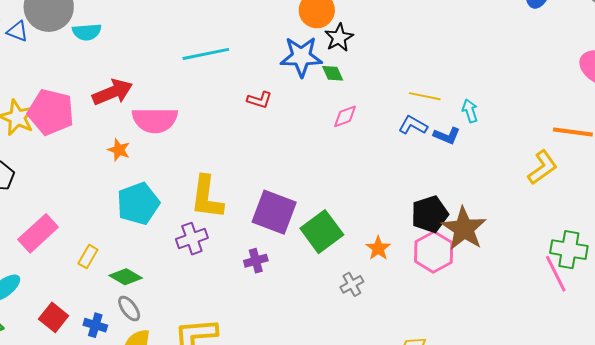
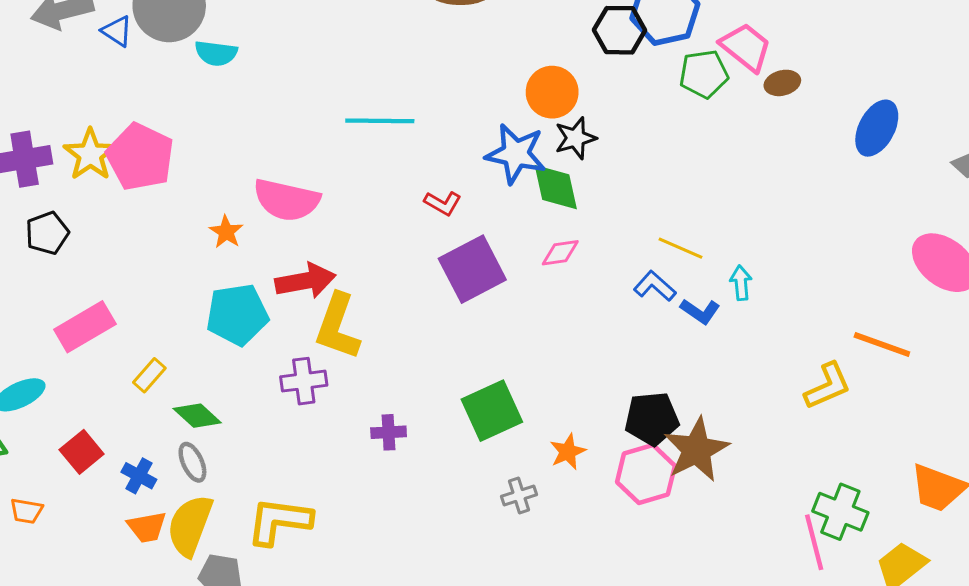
green diamond: (333, 73) -> (556, 187), size x1.6
red arrow: (112, 92) -> (305, 281), moved
purple square: (274, 212) -> (472, 269), moved, turned 30

